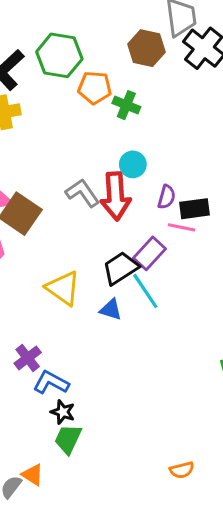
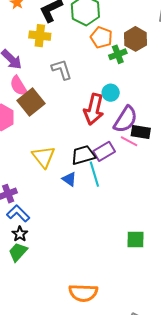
brown hexagon: (146, 48) -> (136, 39), moved
green cross: (126, 105) -> (118, 54), turned 30
gray L-shape: (83, 193) -> (62, 70), moved
purple semicircle: (167, 197) -> (126, 119), size x1.8
orange semicircle: (182, 470) -> (83, 293), size x1.8

